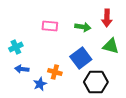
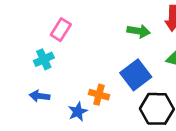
pink rectangle: (50, 26) -> (61, 30), moved, turned -63
blue arrow: (22, 69) -> (40, 96), moved

